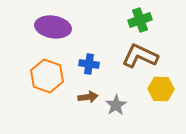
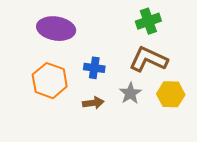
gray star: (116, 105) -> (130, 93), moved

